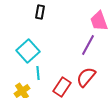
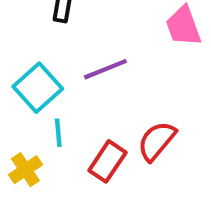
purple line: (88, 45) -> (105, 69), moved, turned 40

